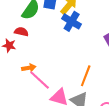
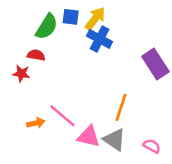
orange arrow: (29, 68) -> (36, 123), moved

